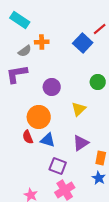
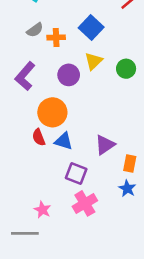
orange cross: (42, 42) -> (56, 37), moved
blue square: (83, 43) -> (91, 27), moved
purple L-shape: (17, 74) -> (25, 76), moved, turned -40
yellow triangle: (79, 109) -> (94, 61), moved

